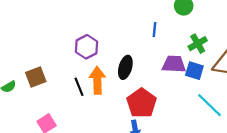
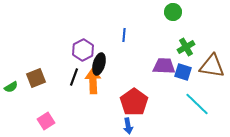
blue line: (155, 30) -> (124, 35), moved
black ellipse: (125, 67) -> (99, 64), moved
black line: (79, 87) -> (74, 77), moved, turned 42

